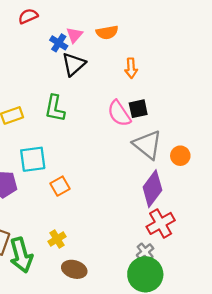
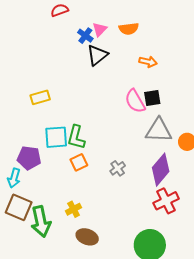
orange arrow: (131, 68) -> (148, 62), turned -78
green L-shape: (55, 108) -> (76, 137), moved
gray triangle: (148, 145) -> (159, 130), turned -40
gray cross: (145, 252) -> (118, 168), moved

